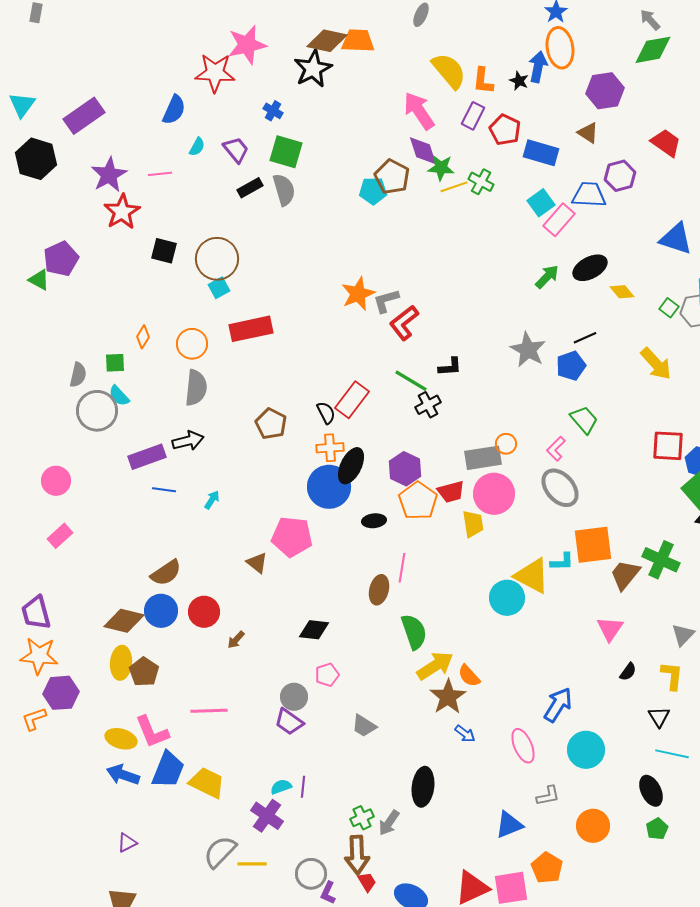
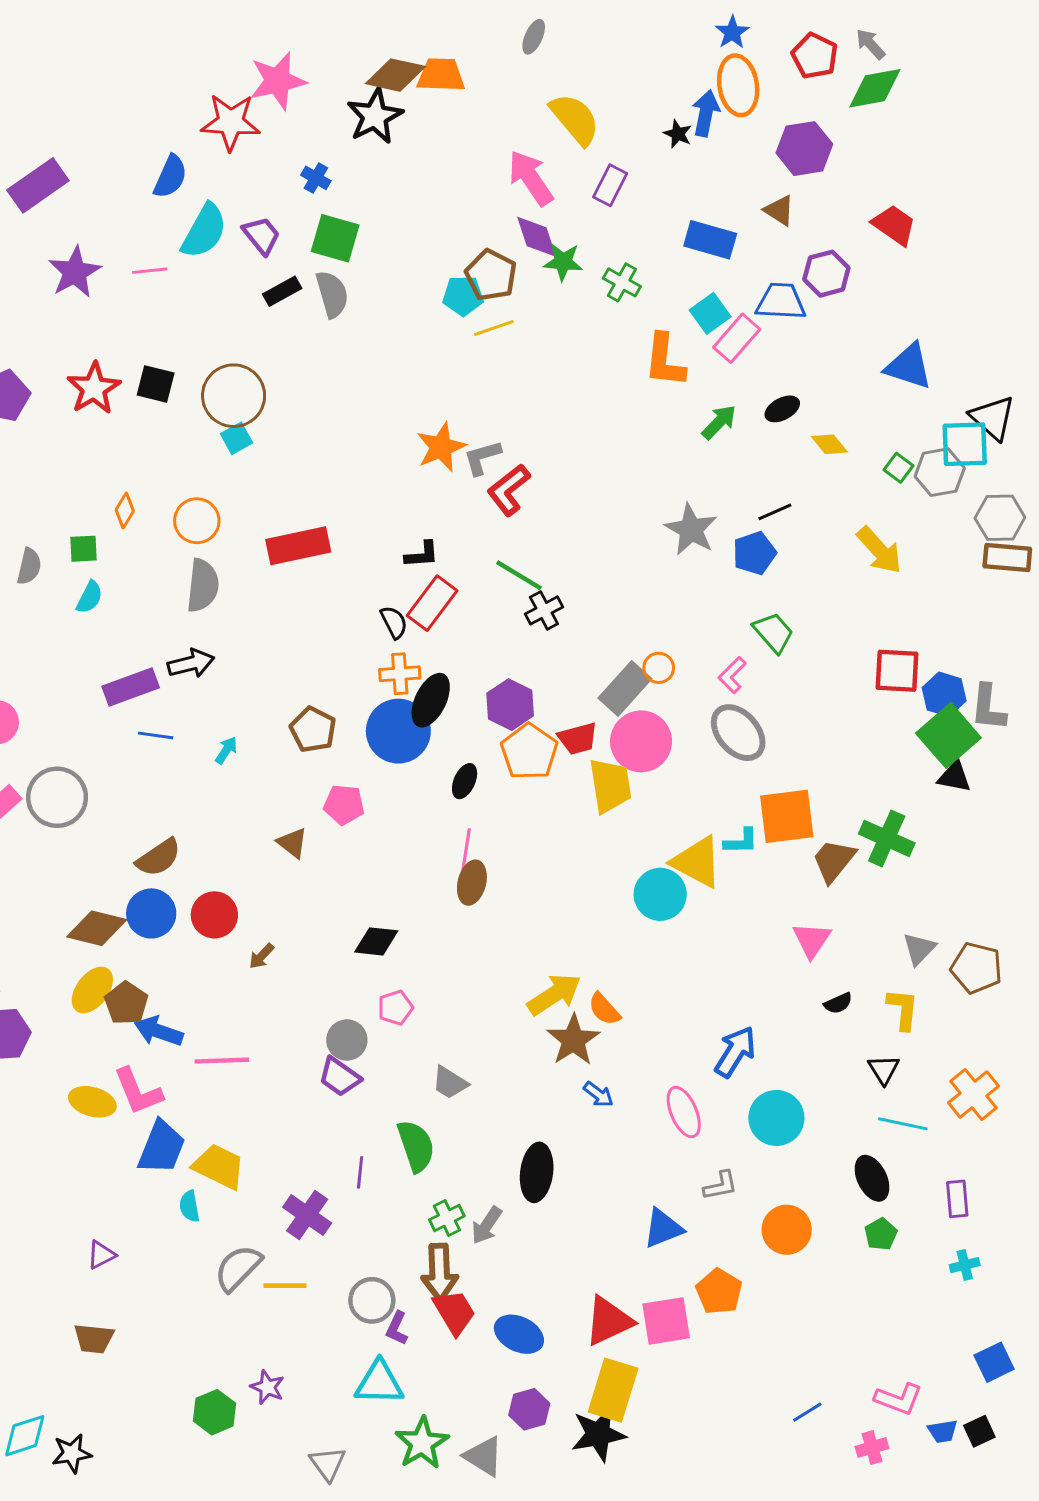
orange L-shape: (483, 81) -> (665, 360), moved, size x1.4
red pentagon: (505, 130) -> (815, 56), moved
cyan semicircle: (197, 147) -> (204, 231), size x2.0
yellow line: (454, 187) -> (494, 328), moved
red star: (122, 212) -> (94, 388), moved
black ellipse: (590, 268) -> (782, 409), size x0.7
red rectangle: (251, 329) -> (298, 546), moved
black L-shape: (450, 367) -> (422, 555), moved
cyan semicircle: (119, 396) -> (89, 597), turned -110
gray circle: (97, 411) -> (57, 797), moved
brown pentagon: (271, 424) -> (313, 730), moved
gray rectangle: (483, 458) -> (625, 688), turned -39
black ellipse: (374, 521) -> (465, 781), turned -60
yellow trapezoid: (473, 524) -> (610, 786), size x1.4
pink pentagon: (292, 537) -> (344, 805), size x0.7
pink line: (402, 568) -> (466, 850), moved
green semicircle: (414, 632) -> (416, 1146), moved
yellow ellipse: (121, 663) -> (92, 990), turned 32
black semicircle: (628, 672) -> (838, 1003), turned 30
blue arrow: (123, 775) -> (159, 1031), moved
cyan semicircle: (281, 787) -> (189, 1206), moved, turned -80
red trapezoid: (367, 882) -> (454, 1312), size x1.6

